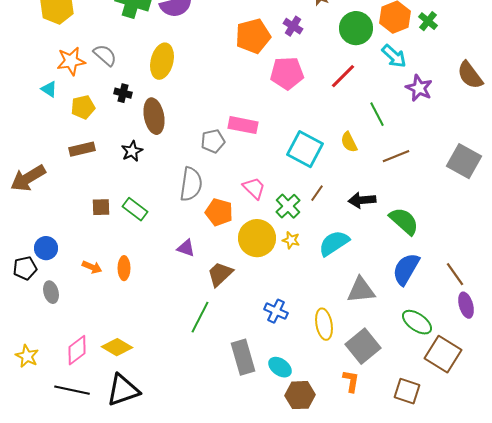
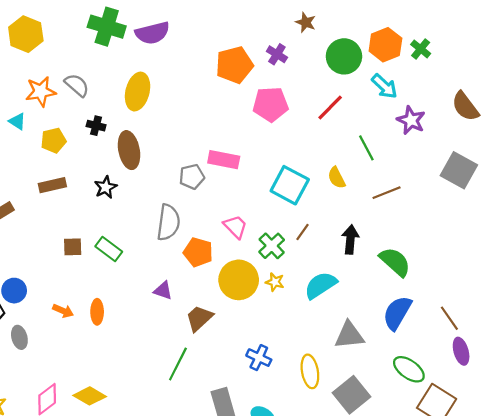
gray square: (464, 161) -> (459, 170), moved
black arrow: (362, 200) -> (350, 239), turned 100

